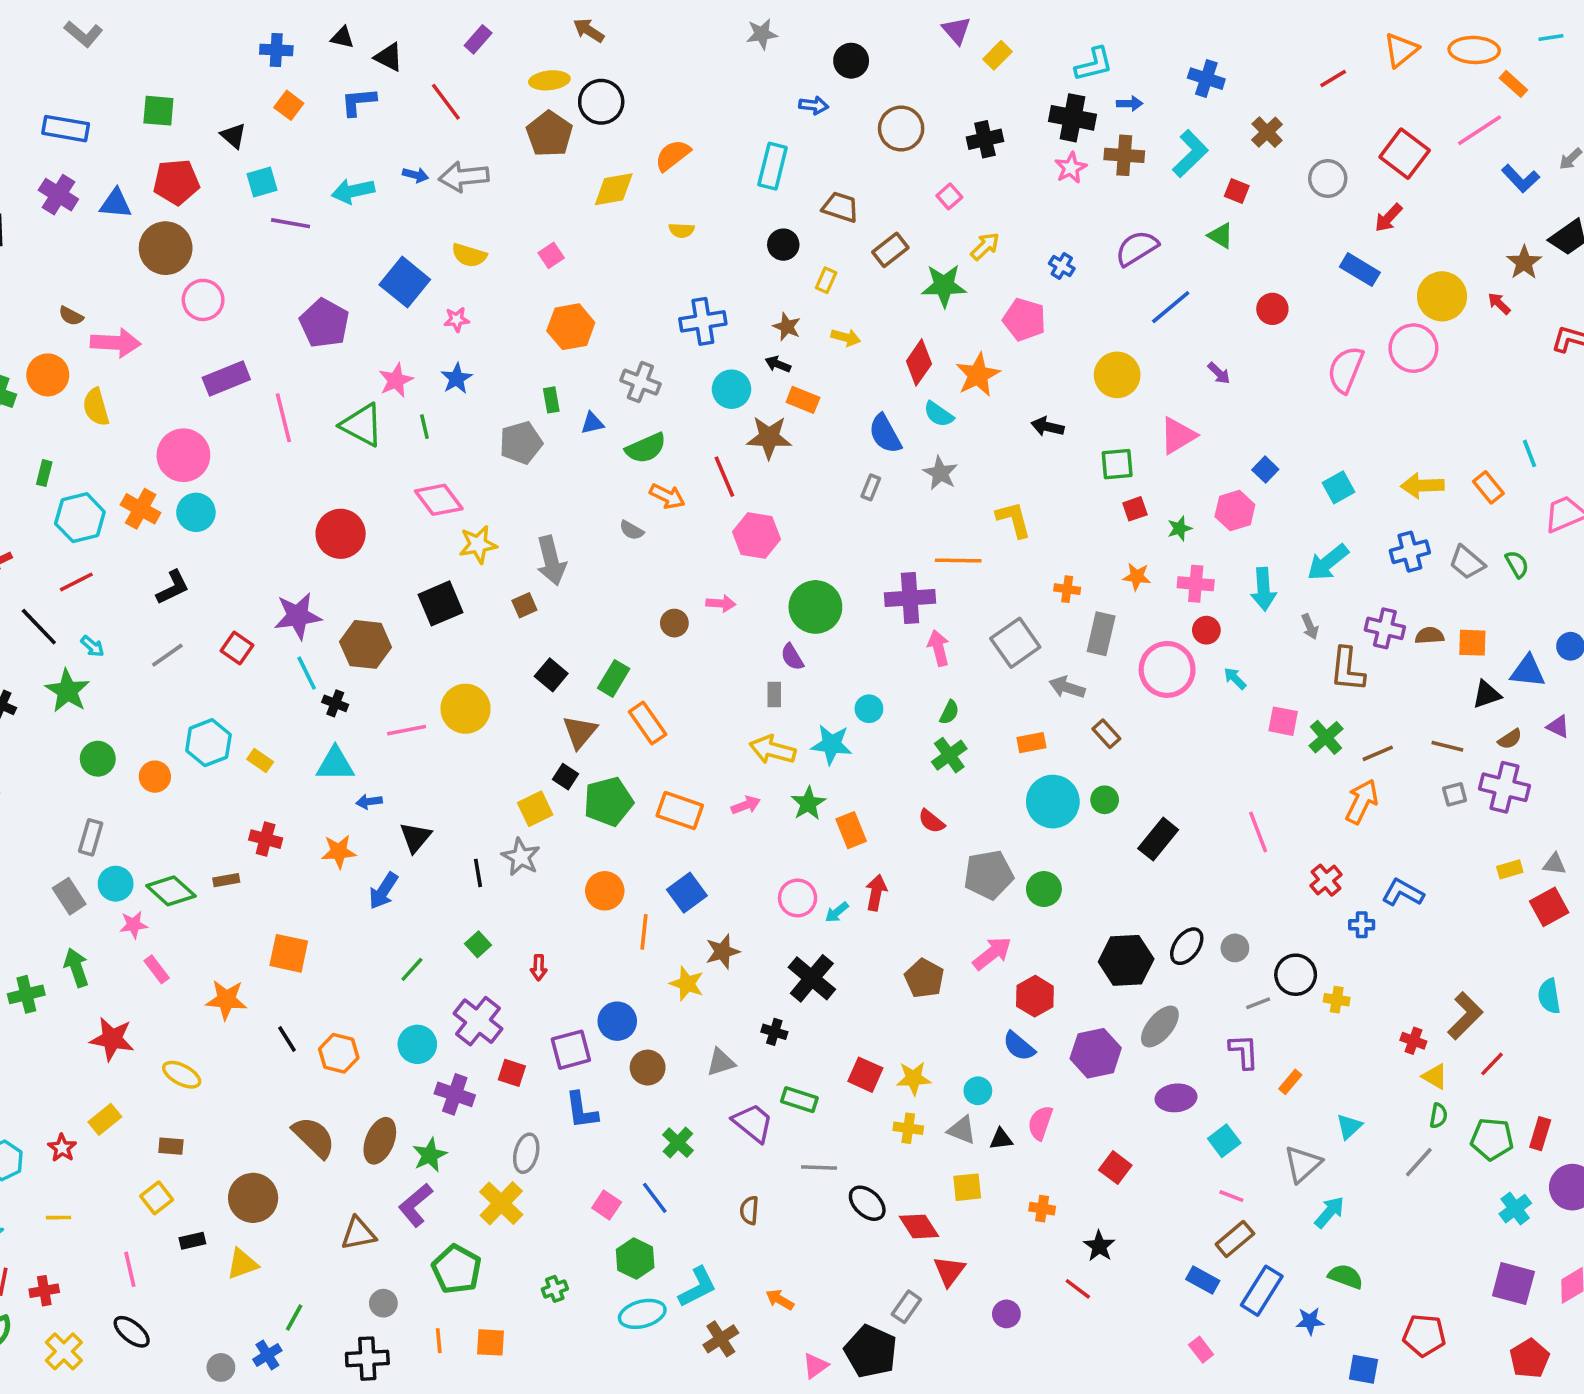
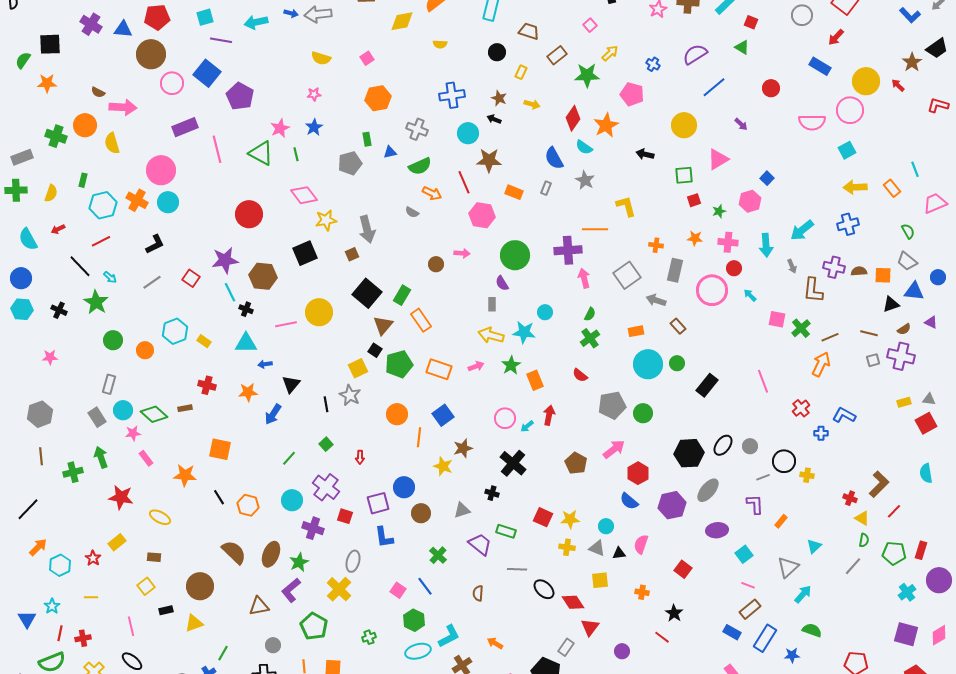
blue square: (405, 282) -> (207, 73), moved
pink semicircle: (1346, 370) -> (812, 122), turned -112
orange rectangle: (803, 400) -> (514, 192), moved
cyan square: (1338, 487) -> (847, 150), moved
gray trapezoid: (1467, 562) -> (907, 261), moved
black square: (551, 675) -> (367, 293), size x1.6

